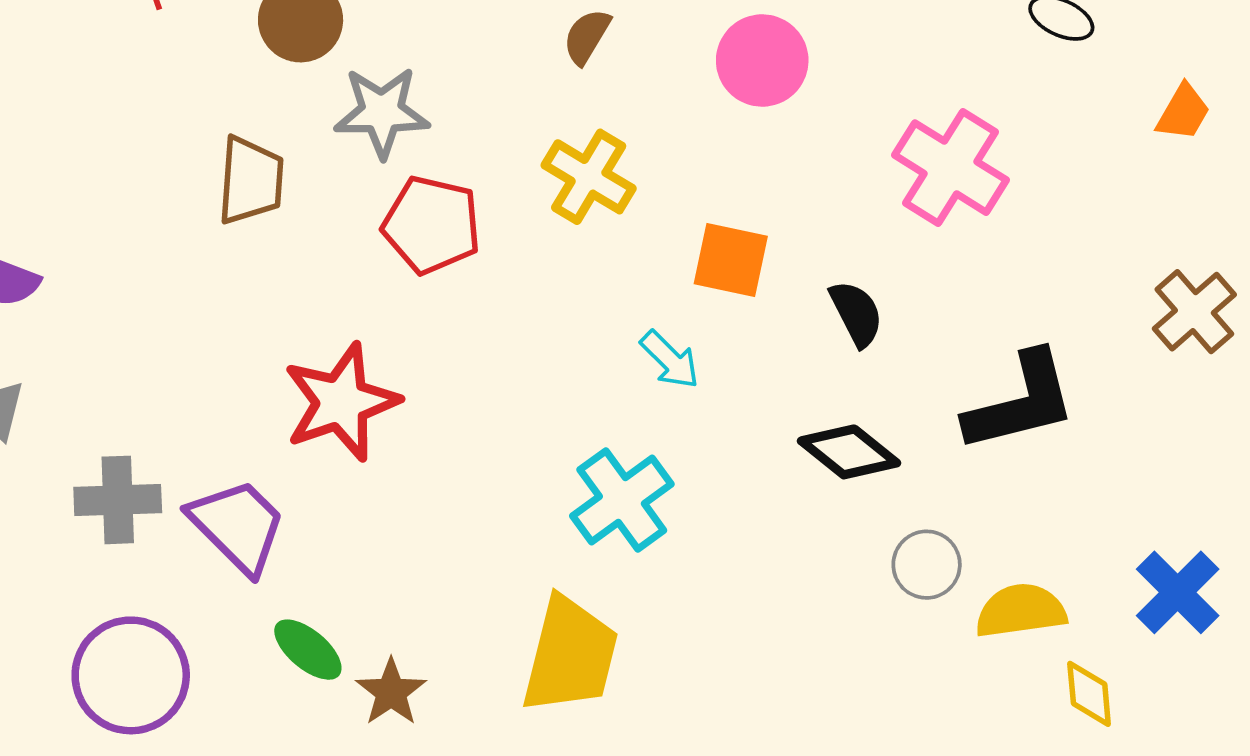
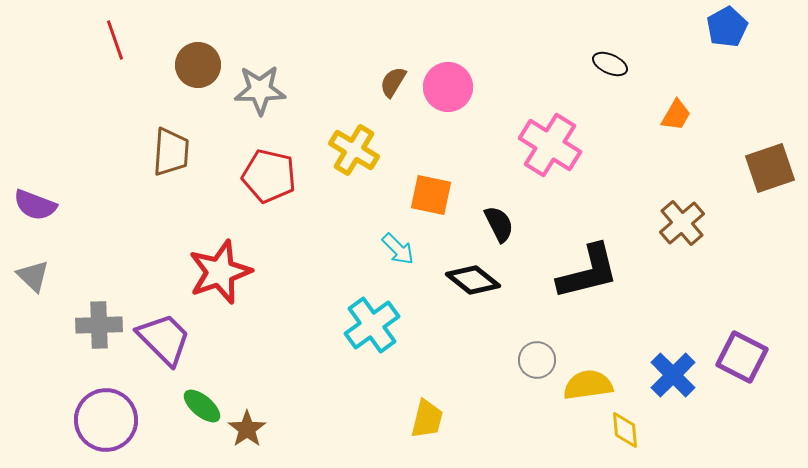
brown semicircle: (587, 36) -> (393, 82), moved
gray star: (382, 112) -> (260, 90), moved
black diamond: (849, 452) -> (473, 280), moved
yellow trapezoid: (570, 655) -> (427, 419), moved, size x0.6

